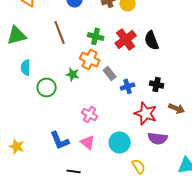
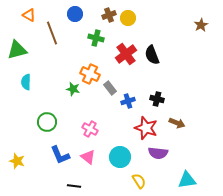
brown line: (60, 32) -> (52, 33), moved
green cross: (96, 36) -> (96, 38), moved
green circle: (47, 87) -> (47, 122), moved

